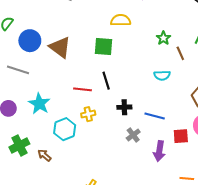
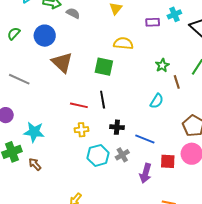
blue circle: (30, 41) -> (45, 36), moved
cyan semicircle: (162, 75) -> (157, 101), turned -63
cyan star: (39, 104) -> (34, 132), moved, turned -30
cyan hexagon: (65, 129) -> (98, 155), moved

